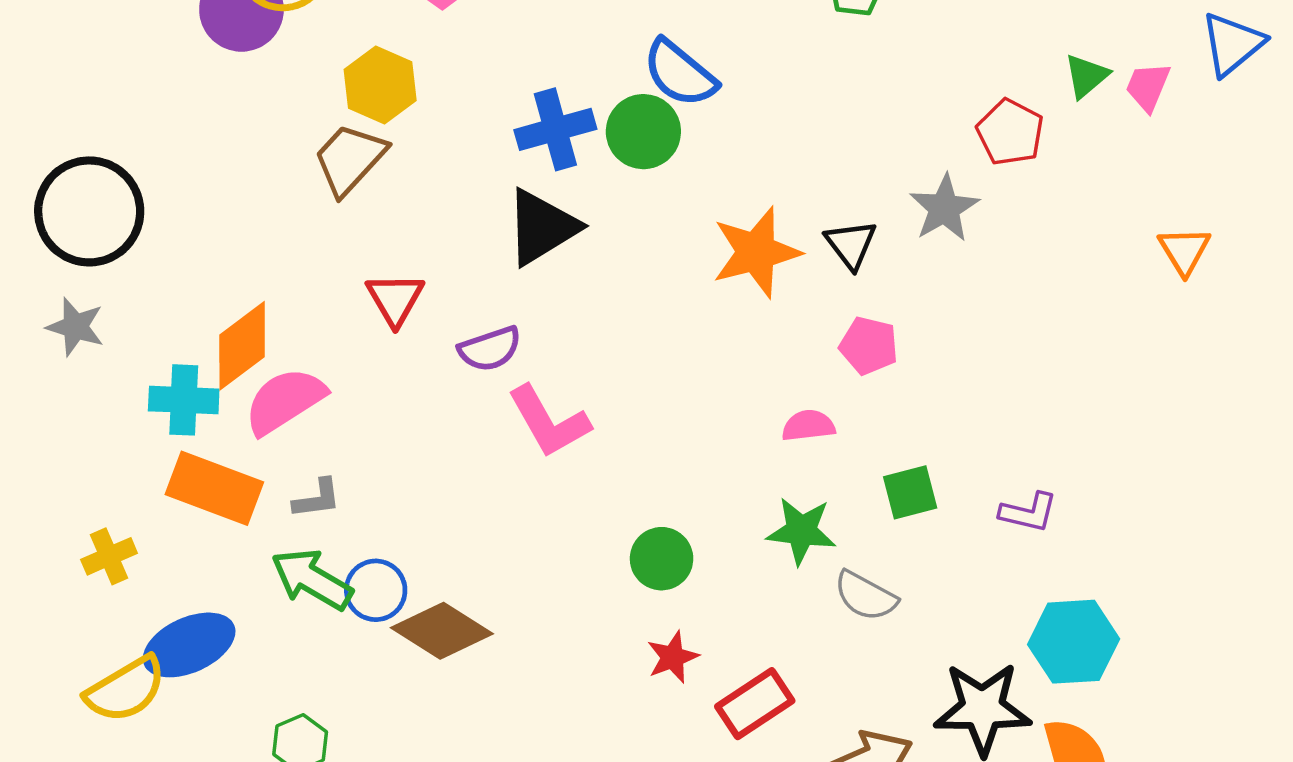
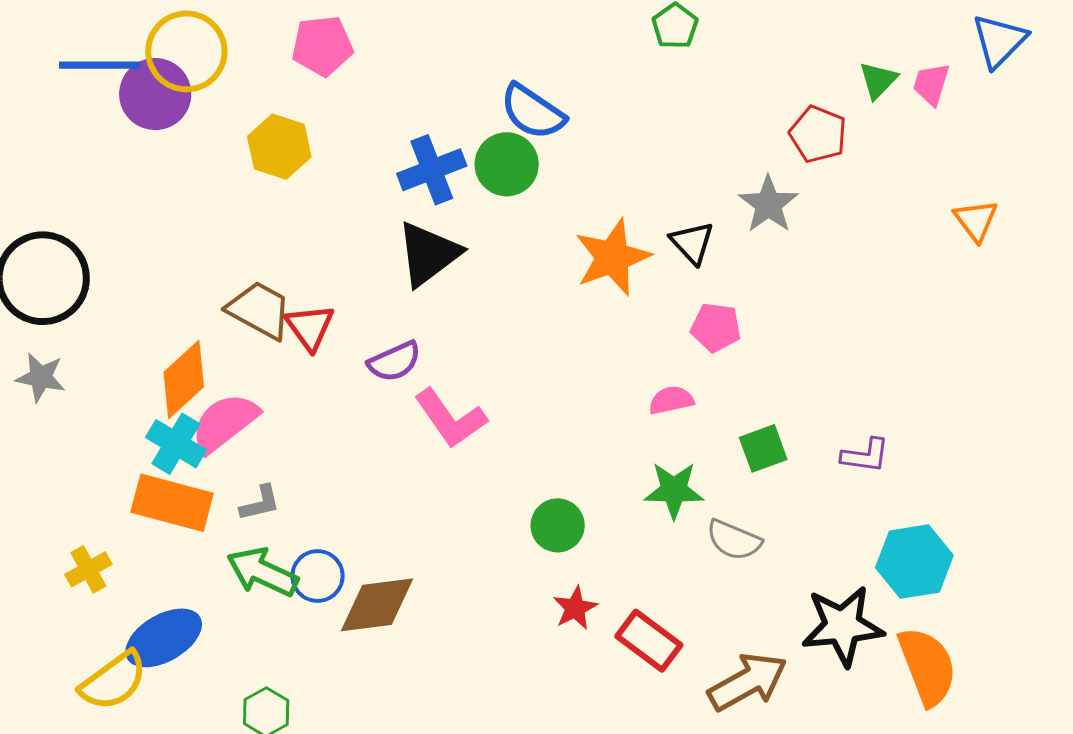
brown trapezoid: (350, 159) -> (259, 310), moved, turned 82
cyan cross: (184, 400) -> (176, 444), moved, turned 34
brown diamond: (442, 631) -> (377, 605), turned -34
red rectangle: (755, 704) -> (649, 641), turned 76

